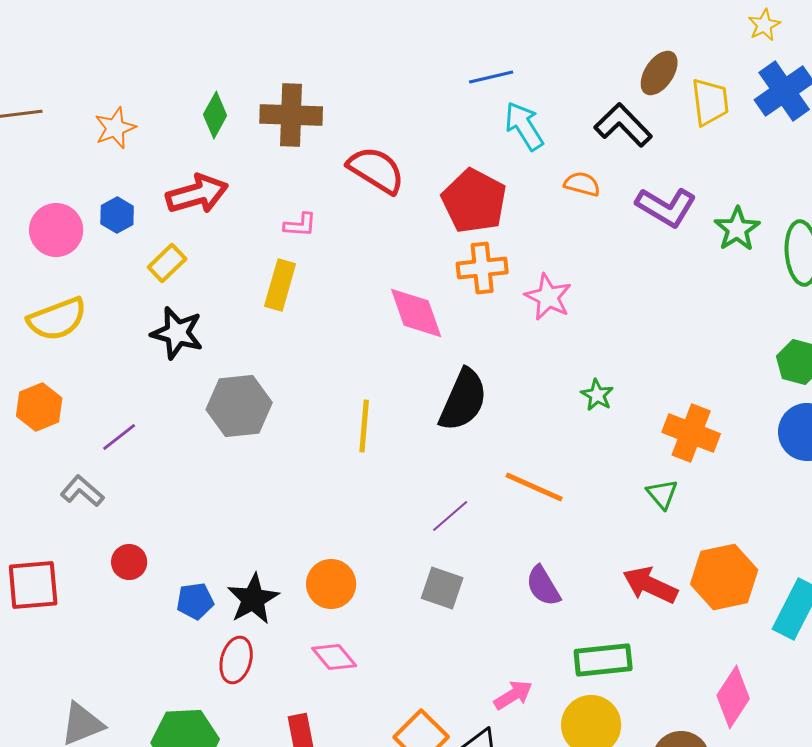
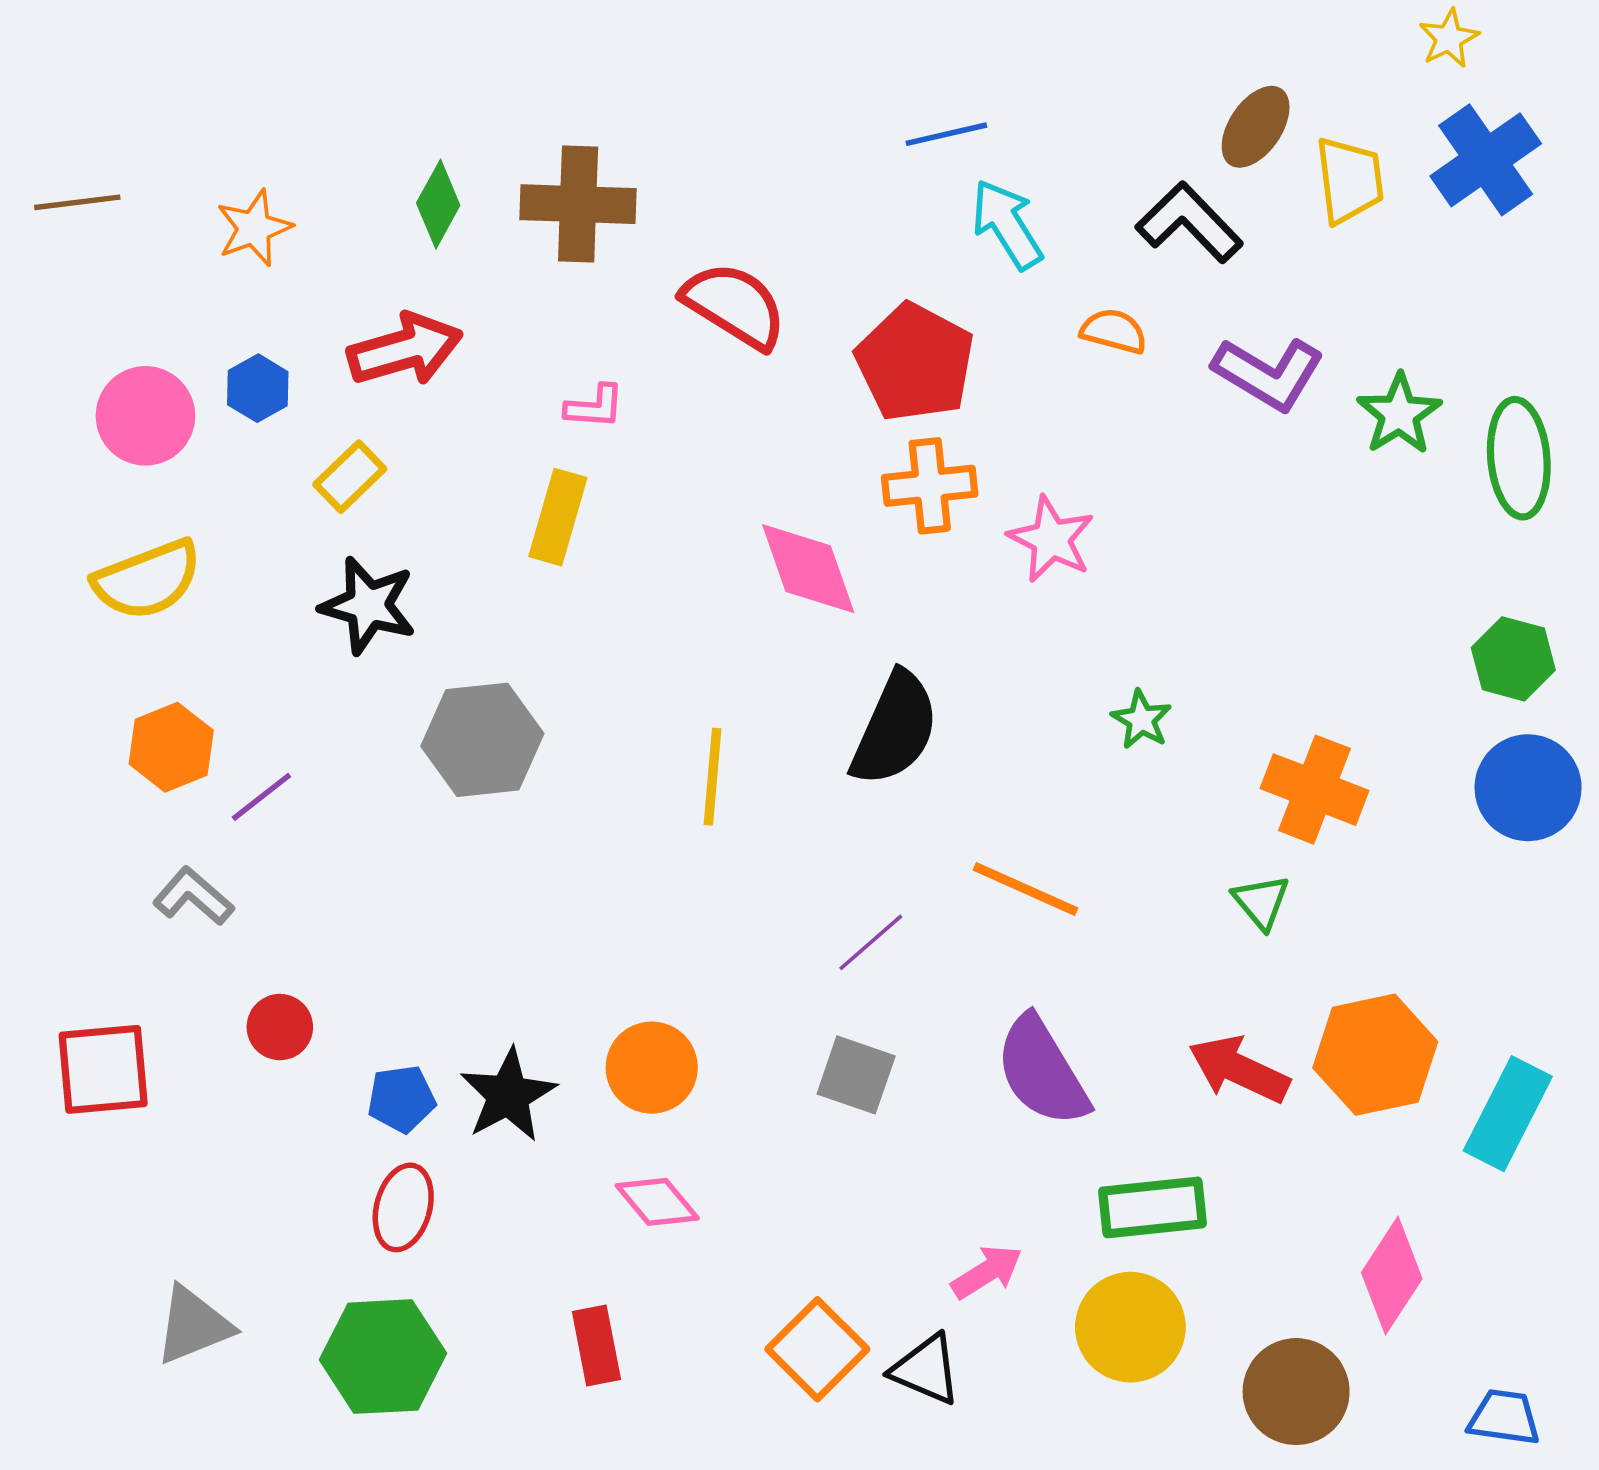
orange hexagon: (39, 407) -> (171, 747), moved
purple semicircle: (543, 586) -> (1042, 1071), size x1.5
red ellipse: (236, 660) -> (403, 1207), moved

